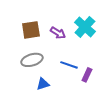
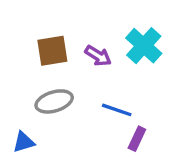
purple rectangle: (87, 75) -> (137, 139), moved
blue triangle: (43, 84) -> (24, 142), moved

